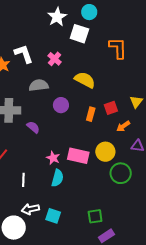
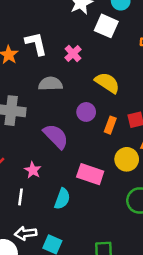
purple circle: (61, 105) -> (86, 112), moved
purple semicircle: (33, 127) -> (56, 136), moved, size x1.6
yellow circle: (105, 152) -> (127, 159), moved
pink star: (53, 158) -> (33, 170), moved

